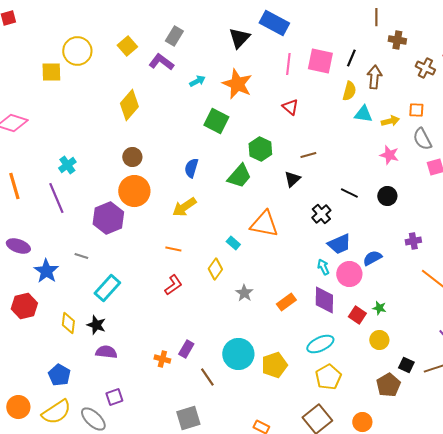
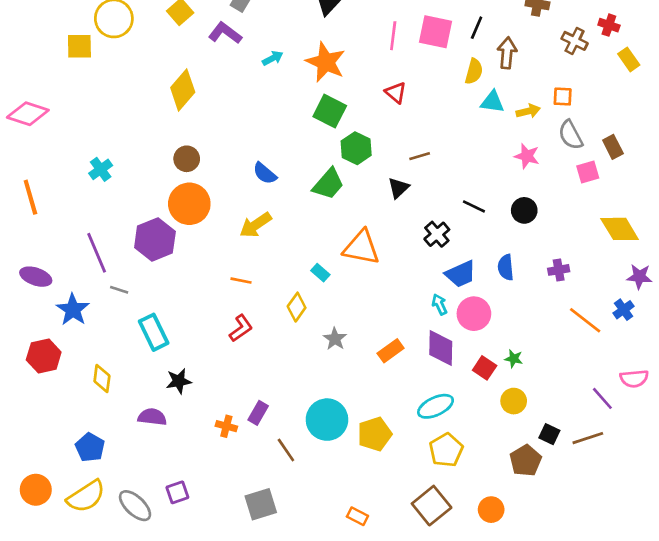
green square: (216, 121) -> (330, 111), moved
blue semicircle: (191, 168) -> (265, 173), turned -66
purple line: (56, 198) -> (97, 253), moved
blue semicircle: (372, 258) -> (506, 267), moved, turned -66
cyan rectangle: (107, 288) -> (154, 332), turned -68
black star: (96, 325) -> (179, 381), moved, turned -30
purple square: (114, 397) -> (177, 492), moved

